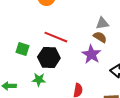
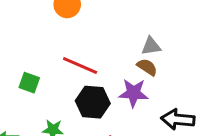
purple star: (91, 54) -> (133, 93), turned -30
black hexagon: (49, 57) -> (93, 102), moved

